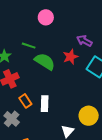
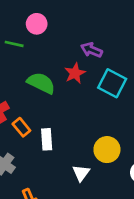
green line: (29, 46) -> (14, 44), moved
orange rectangle: (25, 101) -> (21, 127), moved

